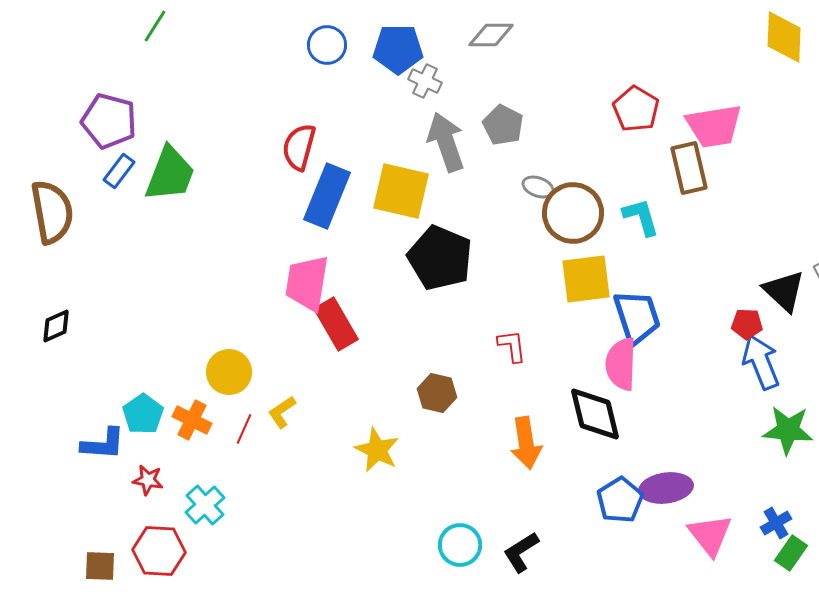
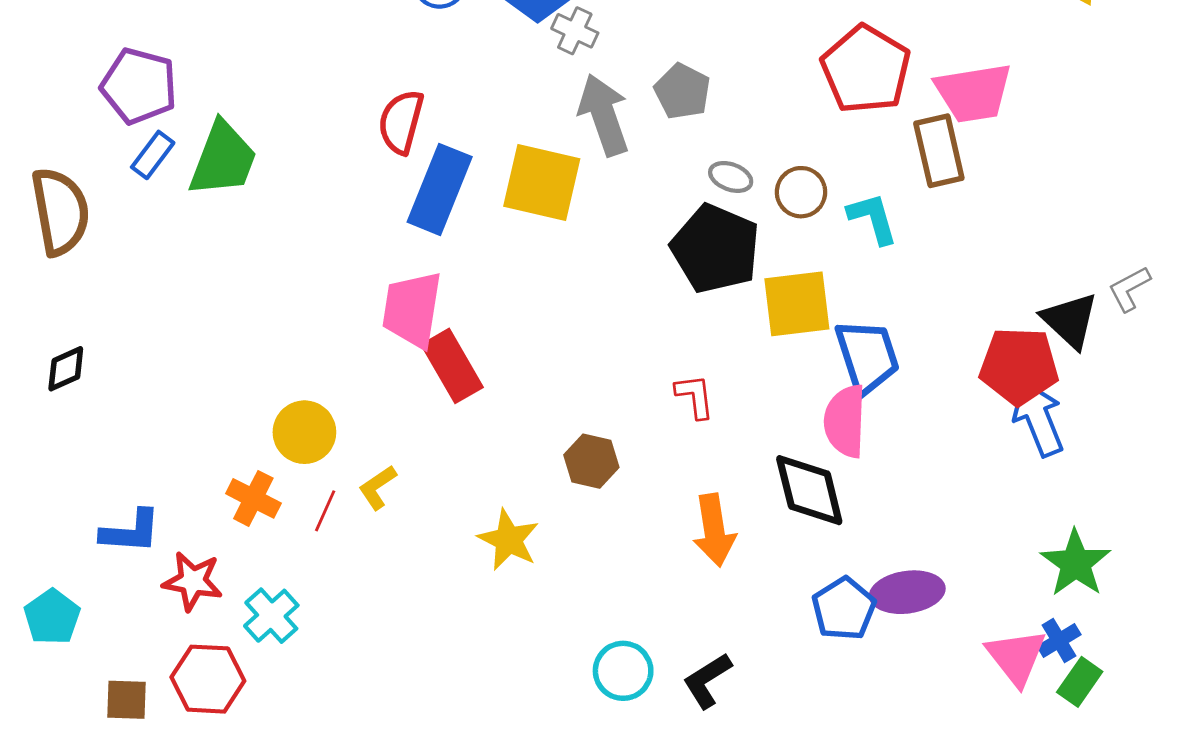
red pentagon: (636, 109) -> (866, 69), size x1.4
brown circle: (573, 213) -> (801, 192), moved, size x0.6
black pentagon: (440, 258) -> (715, 249), moved
red pentagon: (747, 324) -> (1019, 366), size x1.8
cyan pentagon: (143, 414) -> (52, 617), moved
green star: (788, 430) -> (1076, 563), moved, turned 30
red star: (148, 480) -> (193, 581), size x1.4
pink triangle: (710, 535) -> (1016, 657), moved

